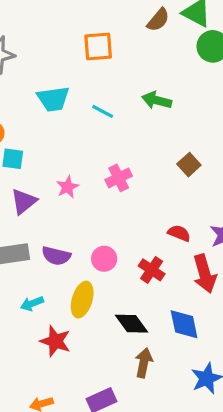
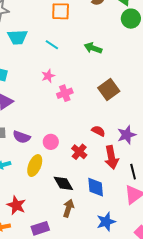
cyan trapezoid: (53, 99) -> (18, 37), moved
cyan line: (103, 111) -> (52, 45), moved
brown square: (189, 165) -> (109, 89), size x1.5
pink star: (68, 187) -> (48, 76), moved
red star: (55, 341) -> (16, 205), moved

